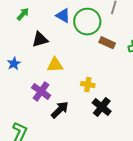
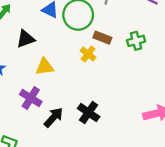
yellow cross: (88, 85) -> (88, 54), moved, turned 32
black cross: (102, 107) -> (89, 113), moved

